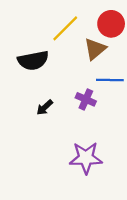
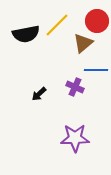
black semicircle: (33, 60) -> (26, 34), moved

